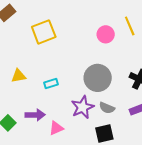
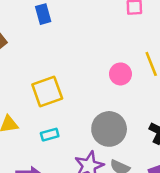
yellow square: (44, 32) -> (47, 92), moved

